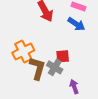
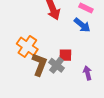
orange cross: (23, 52) -> (27, 47), turned -35
purple arrow: (74, 87) -> (88, 73), moved

